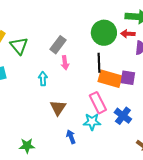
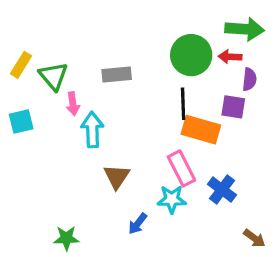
gray rectangle: (58, 45) -> (117, 75), turned 48
pink arrow: (65, 63) -> (73, 104), moved
purple square: (128, 78) -> (233, 107), moved
cyan arrow: (43, 79) -> (92, 130), size x1.5
blue arrow: (71, 137) -> (138, 224), turned -120

